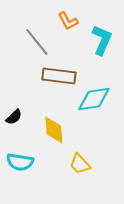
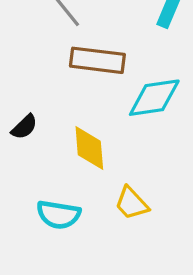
cyan semicircle: (20, 162) -> (58, 215), moved

